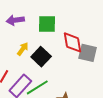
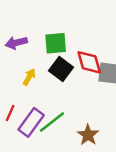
black square: (41, 57) -> (61, 69), moved

